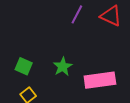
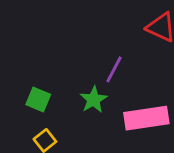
purple line: (77, 14) -> (114, 69), moved

